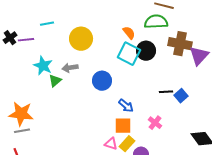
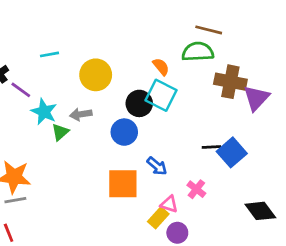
purple line: (26, 40) -> (21, 90), moved, turned 42
black circle: (146, 51) -> (139, 103), moved
blue square: (181, 96) -> (232, 152), size x1.5
orange square: (123, 126) -> (123, 184), moved, size x1.4
pink triangle: (111, 144) -> (169, 204), moved

